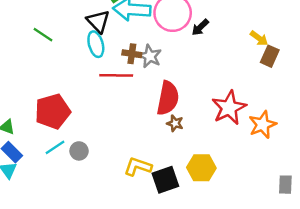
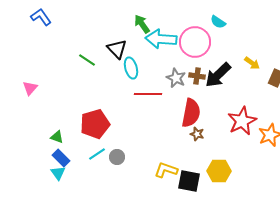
black triangle: (98, 21) -> (117, 49), moved
black arrow: (200, 27) -> (218, 75), moved, size x1.8
yellow arrow: (259, 38) -> (252, 63), moved
brown cross: (132, 54) -> (197, 76), moved
black square: (165, 180) -> (189, 181), turned 30

